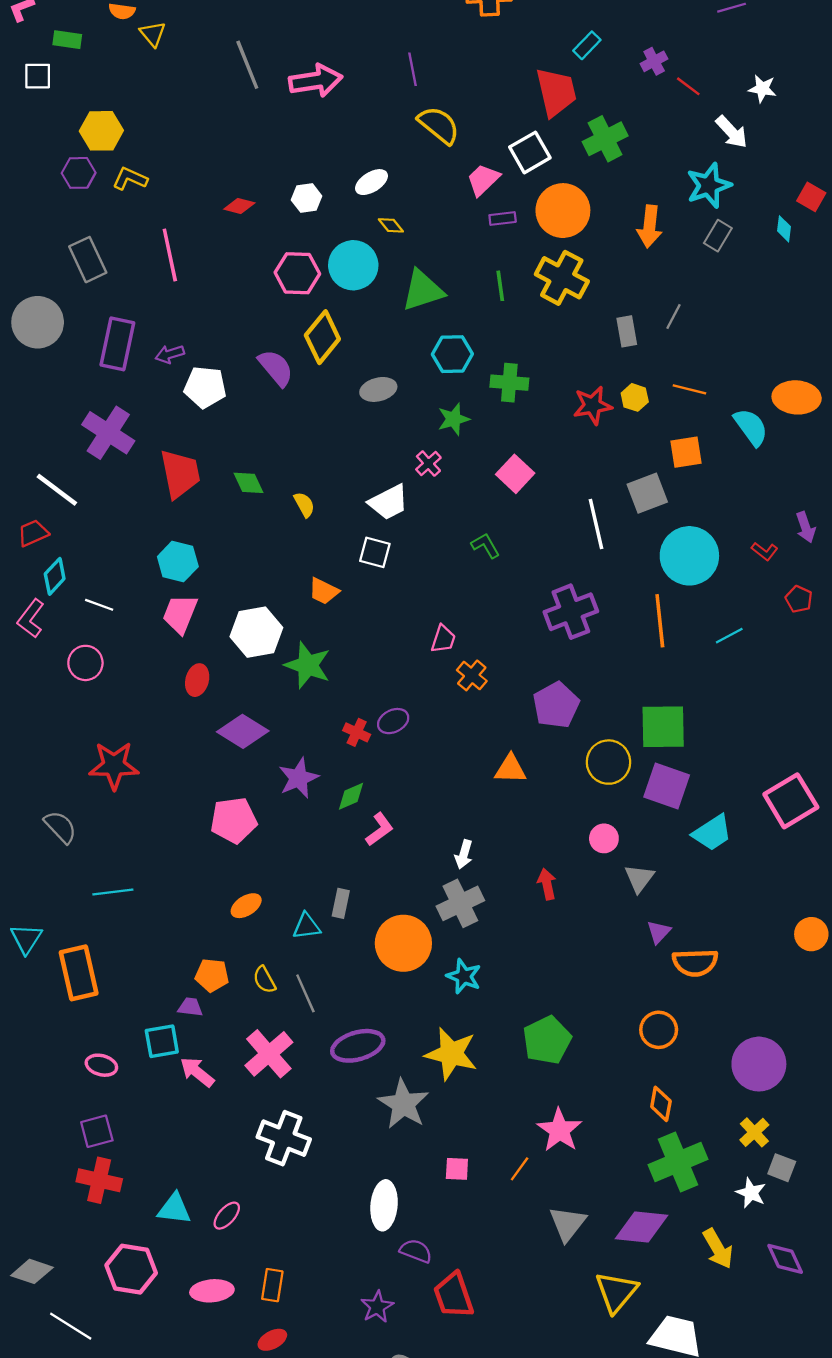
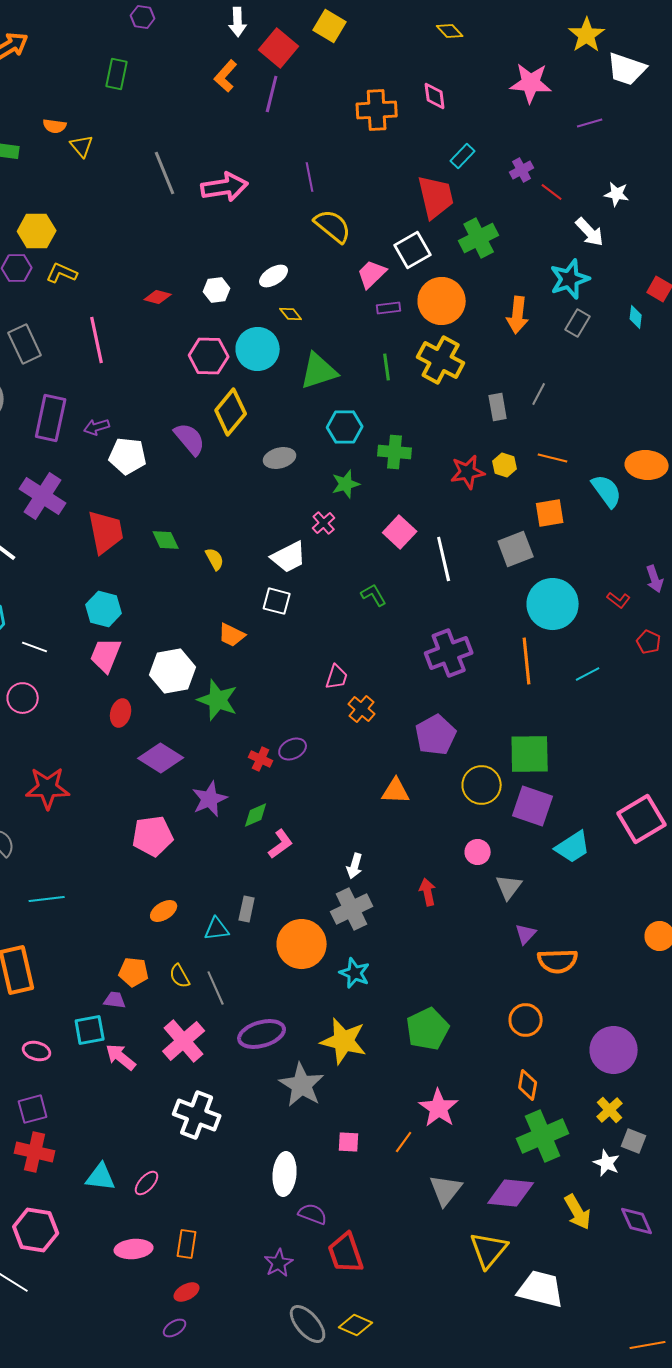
white line: (596, 524) -> (444, 559), moved
pink hexagon: (131, 1269) -> (36, 1230), moved

